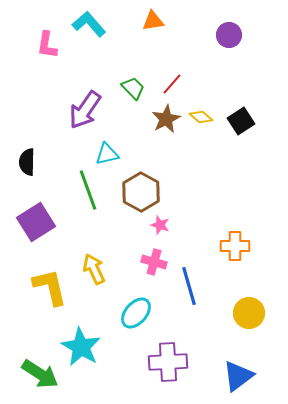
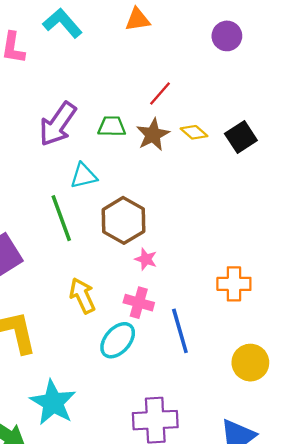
green trapezoid: (133, 88) -> (112, 126), moved, turned -45
yellow arrow: (94, 269) -> (82, 296), moved
cyan ellipse: (136, 313) -> (118, 340), moved

